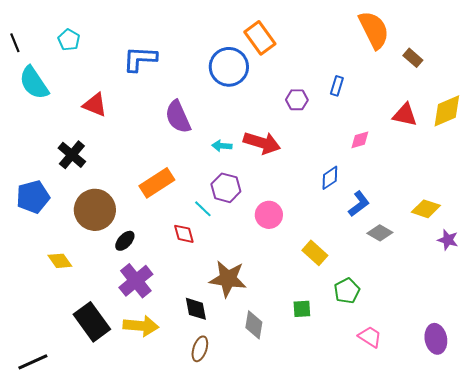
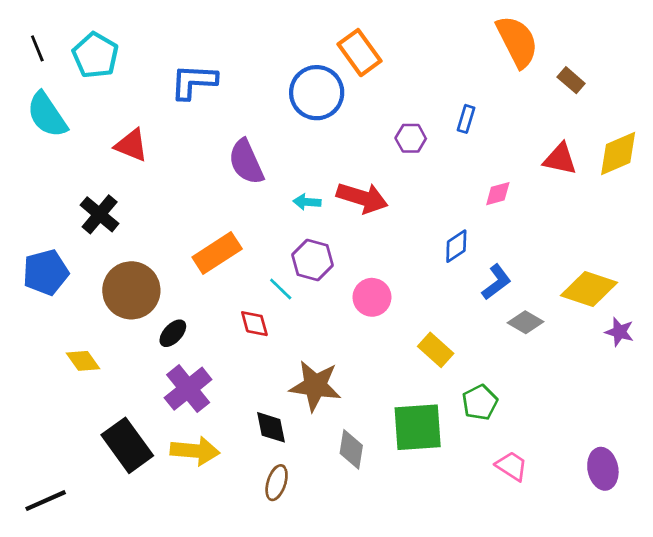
cyan pentagon: (69, 40) -> (95, 55), size x1.5
black line: (15, 43) -> (37, 48), moved
yellow diamond: (426, 209) -> (589, 289), size x1.4
green square: (302, 309) -> (418, 427), size x2.0

